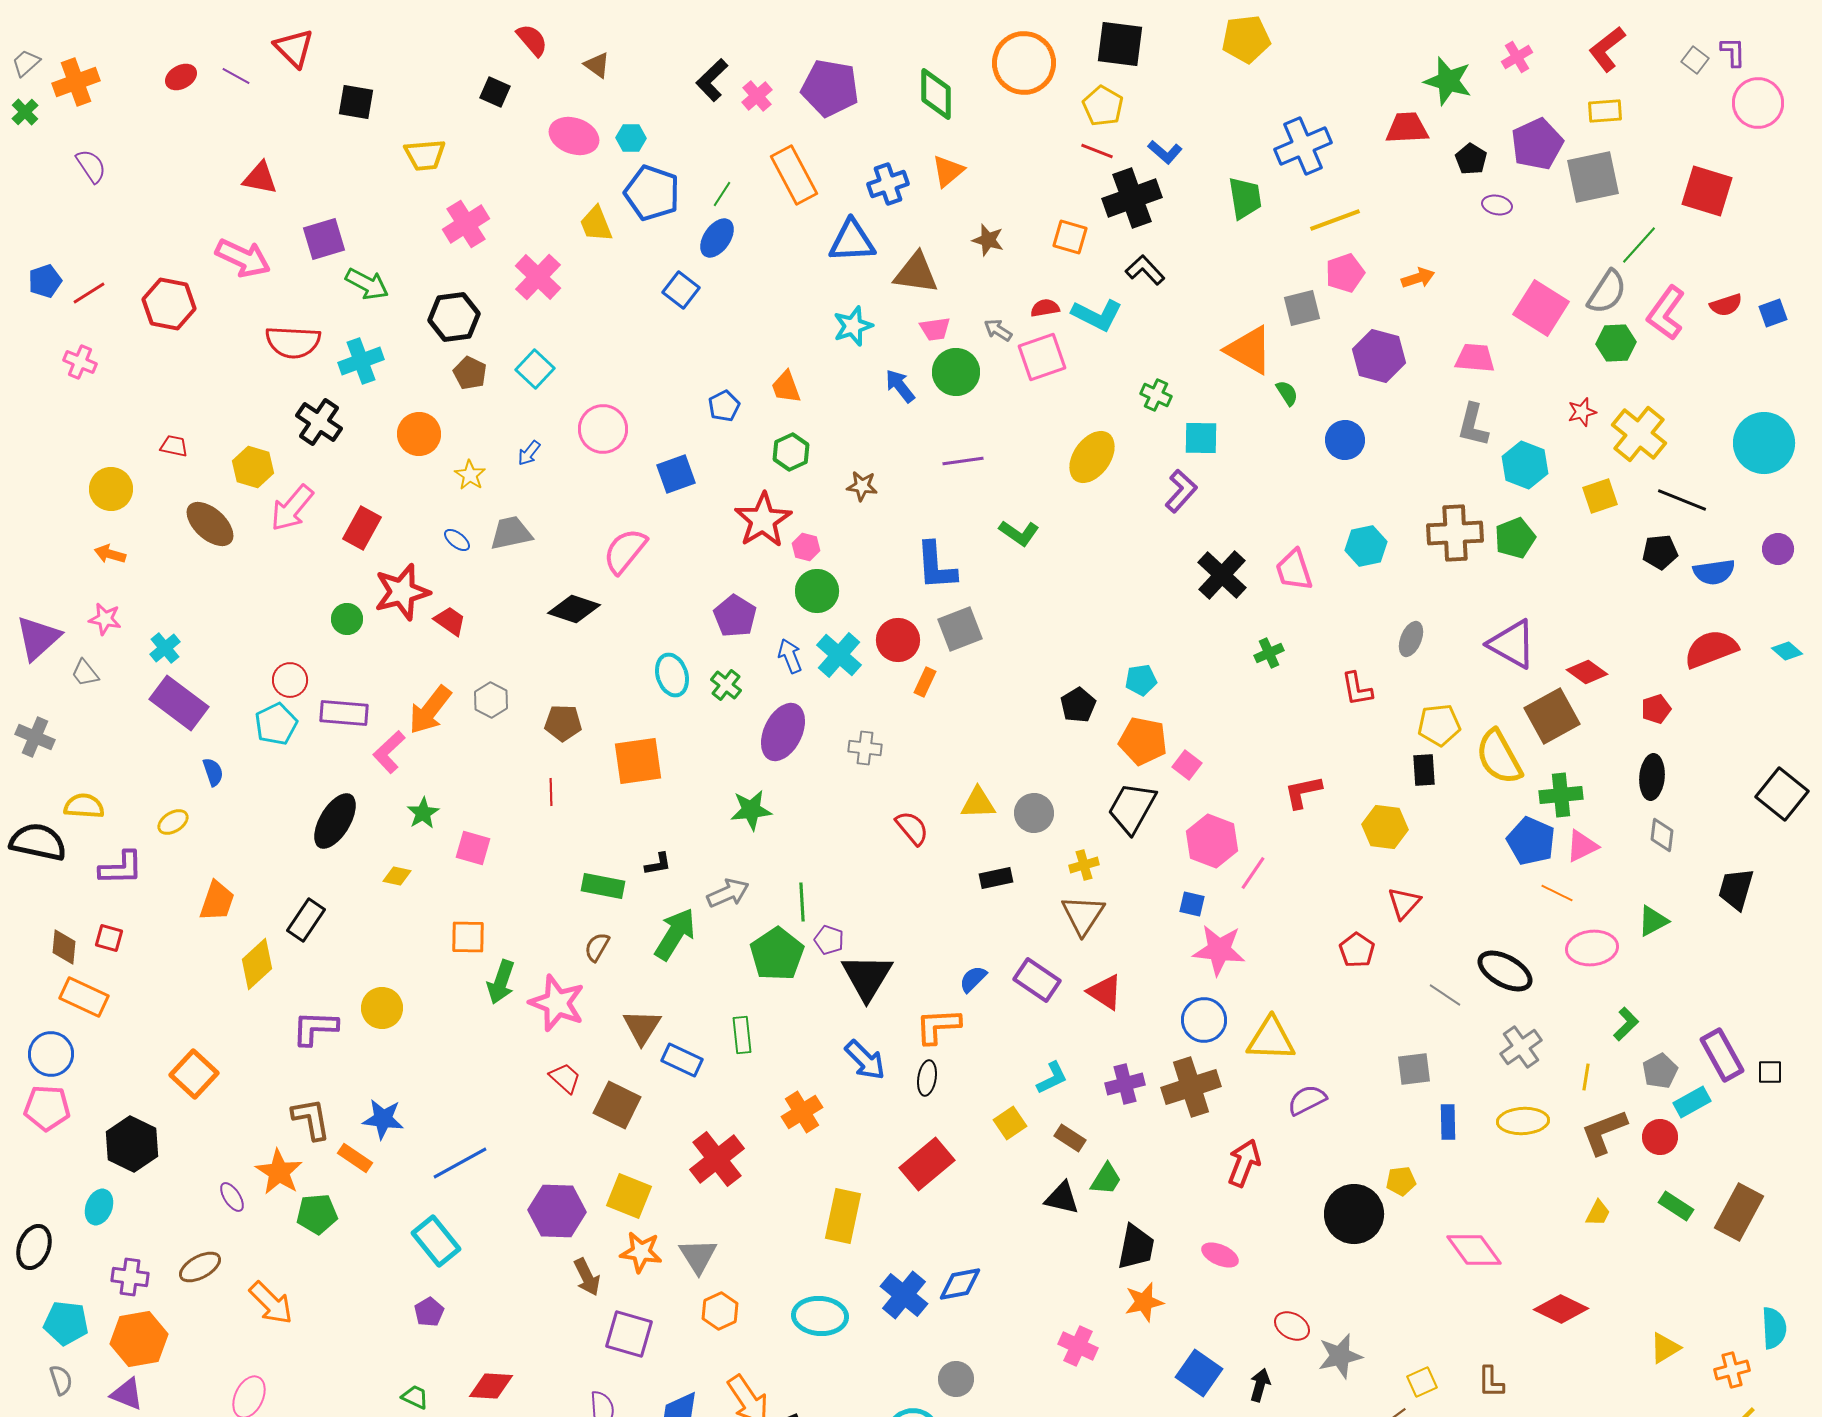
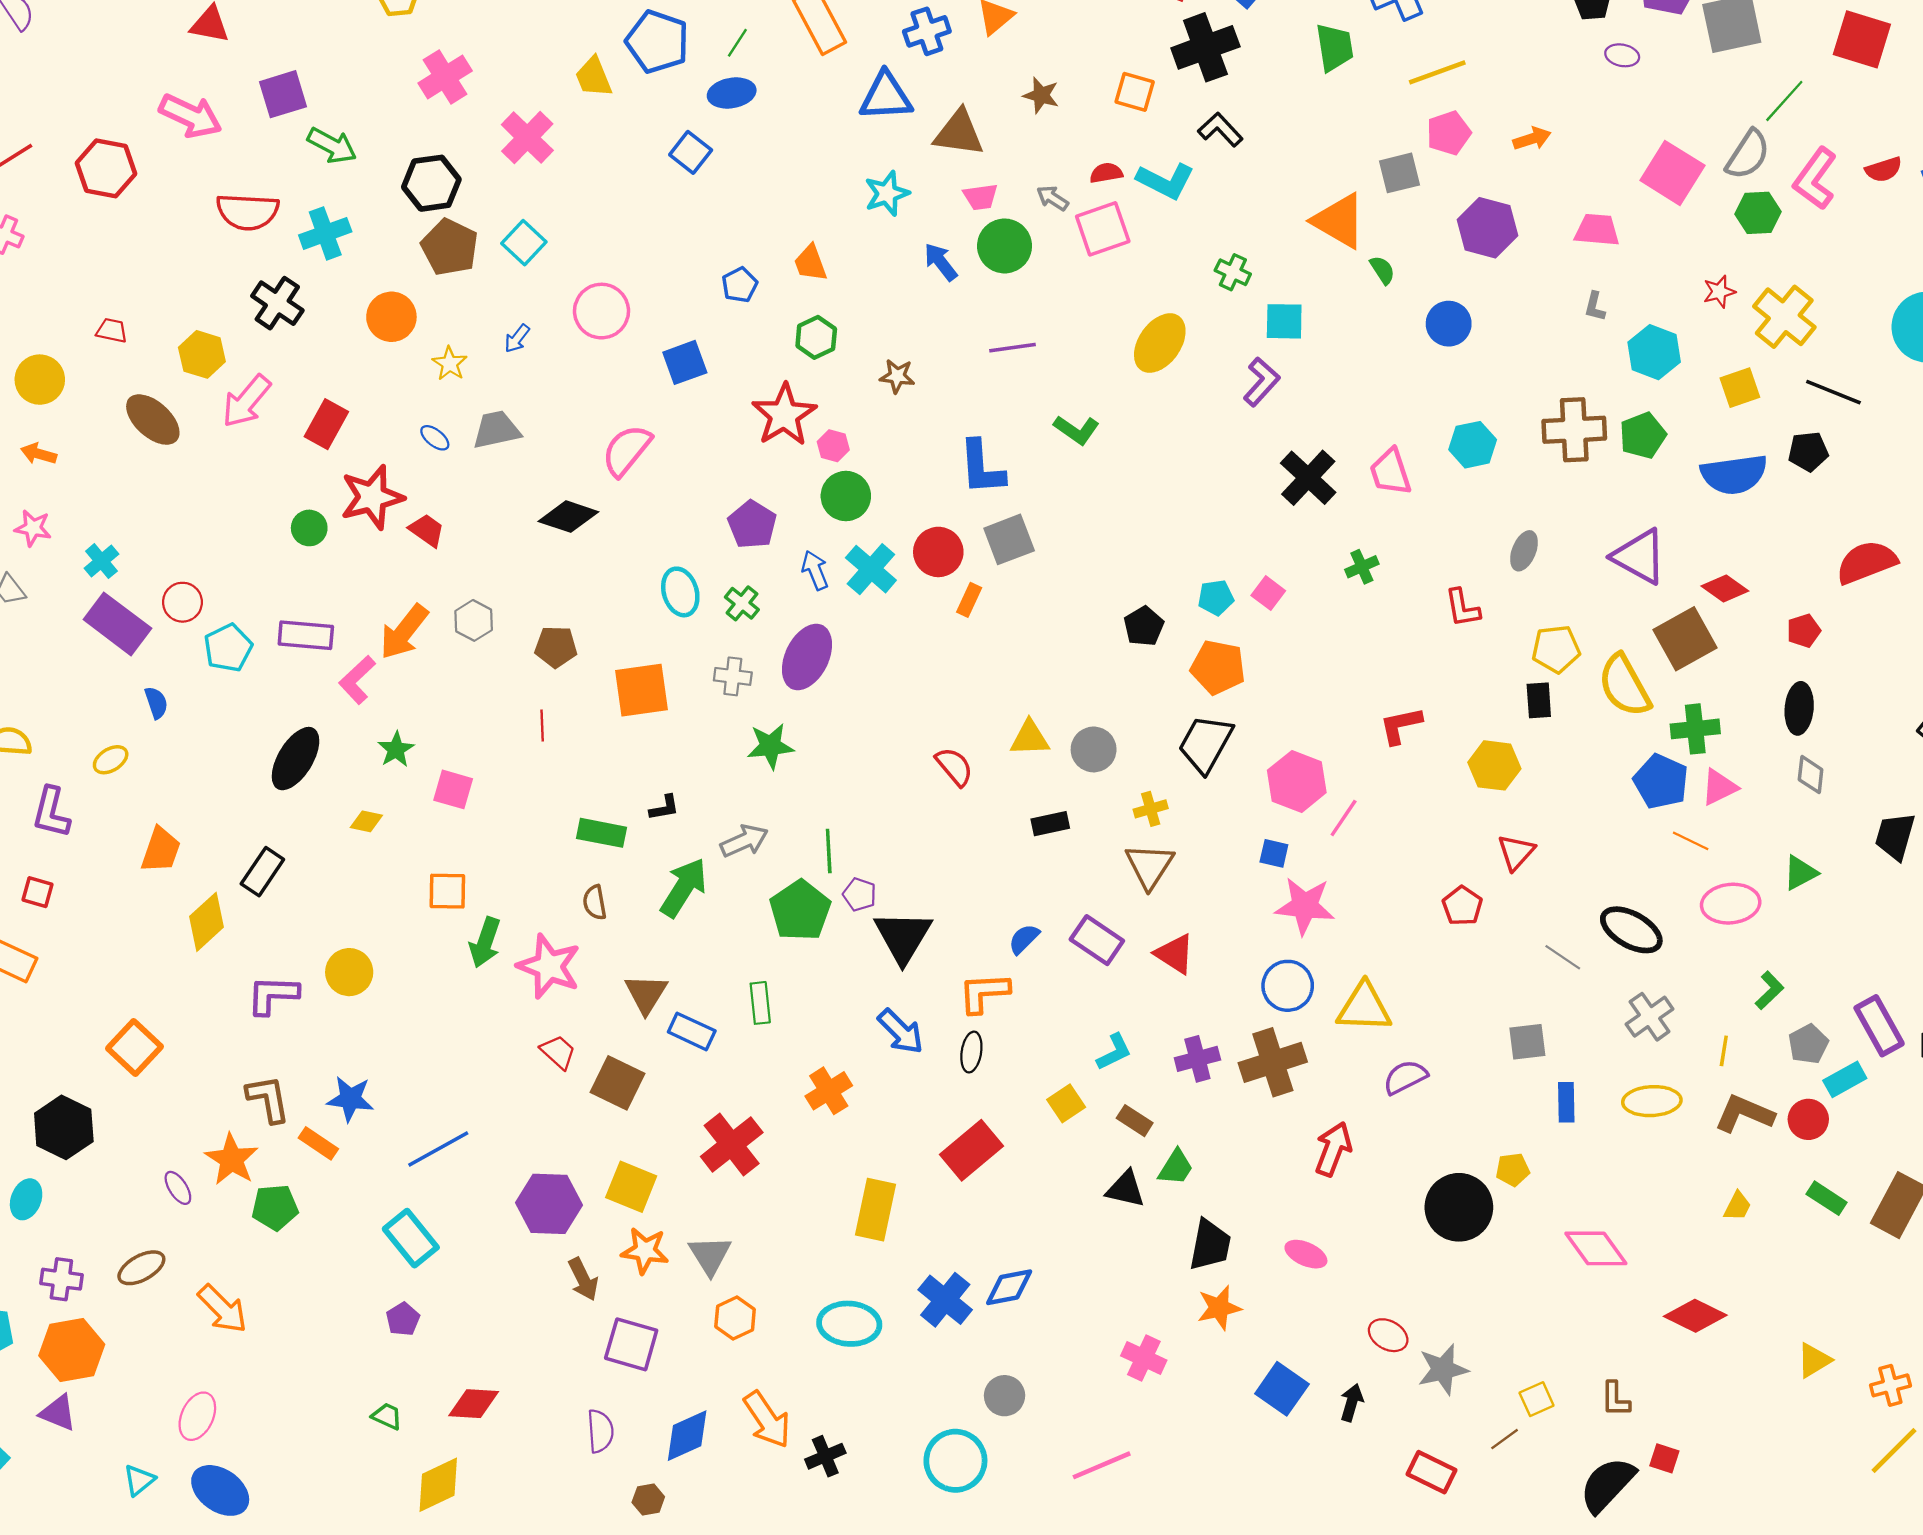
blue ellipse: (717, 238) -> (732, 93), turned 45
brown pentagon: (470, 373) -> (450, 247), size x1.5
gray L-shape: (1473, 425) -> (1595, 306), size x0.6
blue semicircle: (1714, 572) -> (1734, 474), moved, size x1.4
red circle: (290, 680) -> (182, 602), moved
gray cross: (865, 748) -> (733, 676), moved
pink square: (1187, 765) -> (1268, 593), moved
purple L-shape: (121, 868) -> (51, 812), turned 105
brown semicircle: (597, 947) -> (595, 902), turned -40
brown L-shape: (1604, 1132) -> (1744, 1114), turned 44

